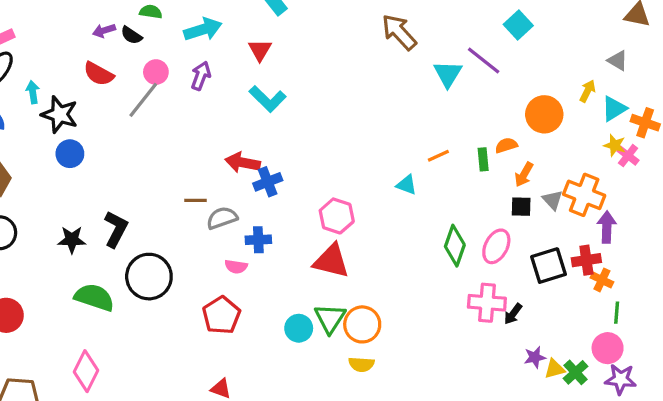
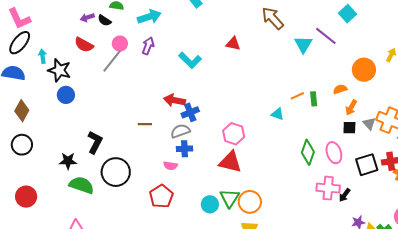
red triangle: (260, 50) -> (233, 44), moved, turned -49
green rectangle: (483, 159) -> (314, 99), moved
gray semicircle: (222, 218) -> (180, 131), moved
black star: (72, 240) -> (68, 161), moved
pink ellipse: (496, 246) -> (334, 153), turned -45

